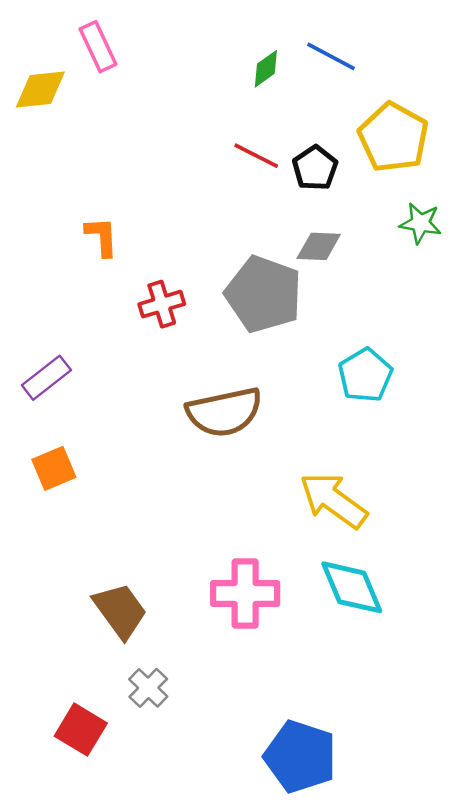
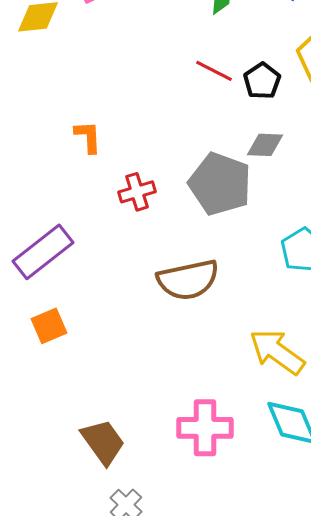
purple rectangle: (46, 378) -> (43, 252), size x1.5

